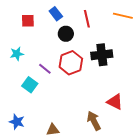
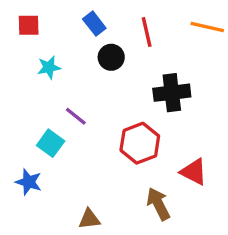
red square: (28, 21) -> (29, 25), moved
cyan star: (17, 54) -> (49, 67), moved
red hexagon: (71, 63) -> (140, 143), moved
blue star: (17, 122) -> (29, 182), moved

